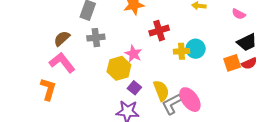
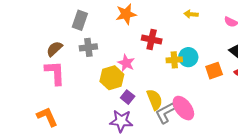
red cross: (159, 31) -> (152, 39), turned 30
pink L-shape: (62, 62) -> (55, 73), turned 36
orange square: (232, 63) -> (214, 71), moved
orange L-shape: (48, 89) -> (47, 117), moved, turned -40

